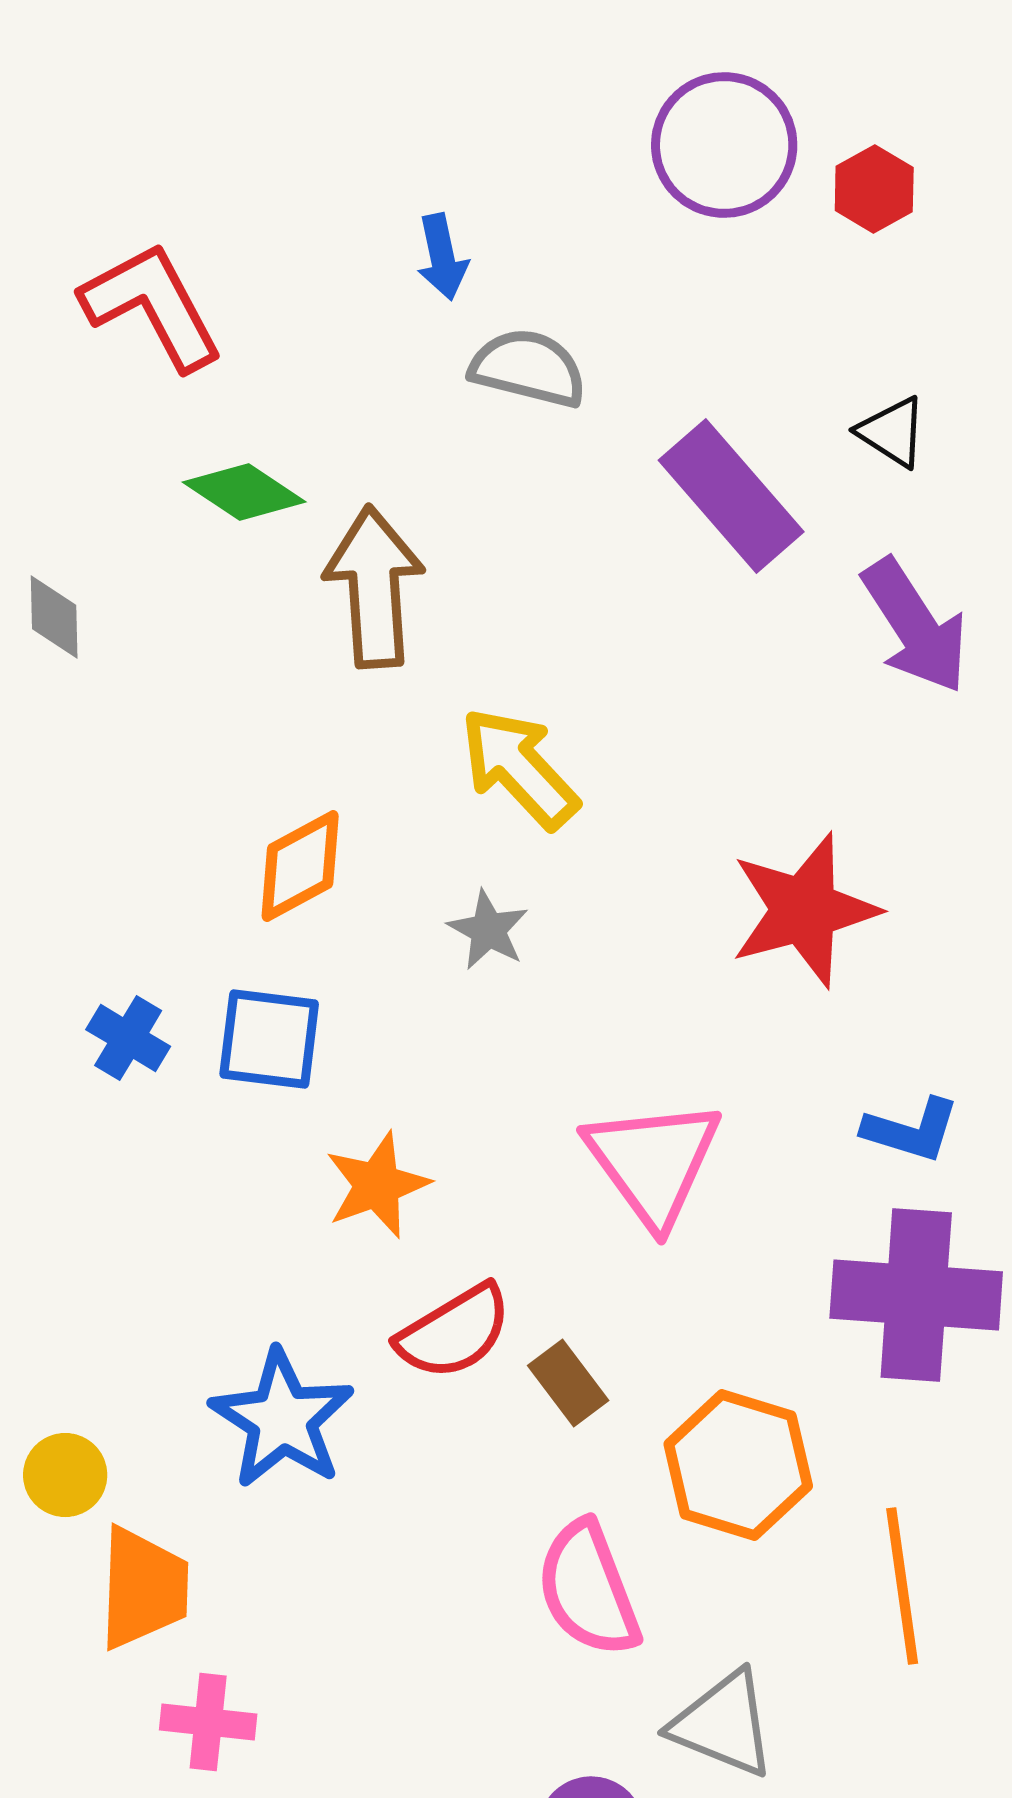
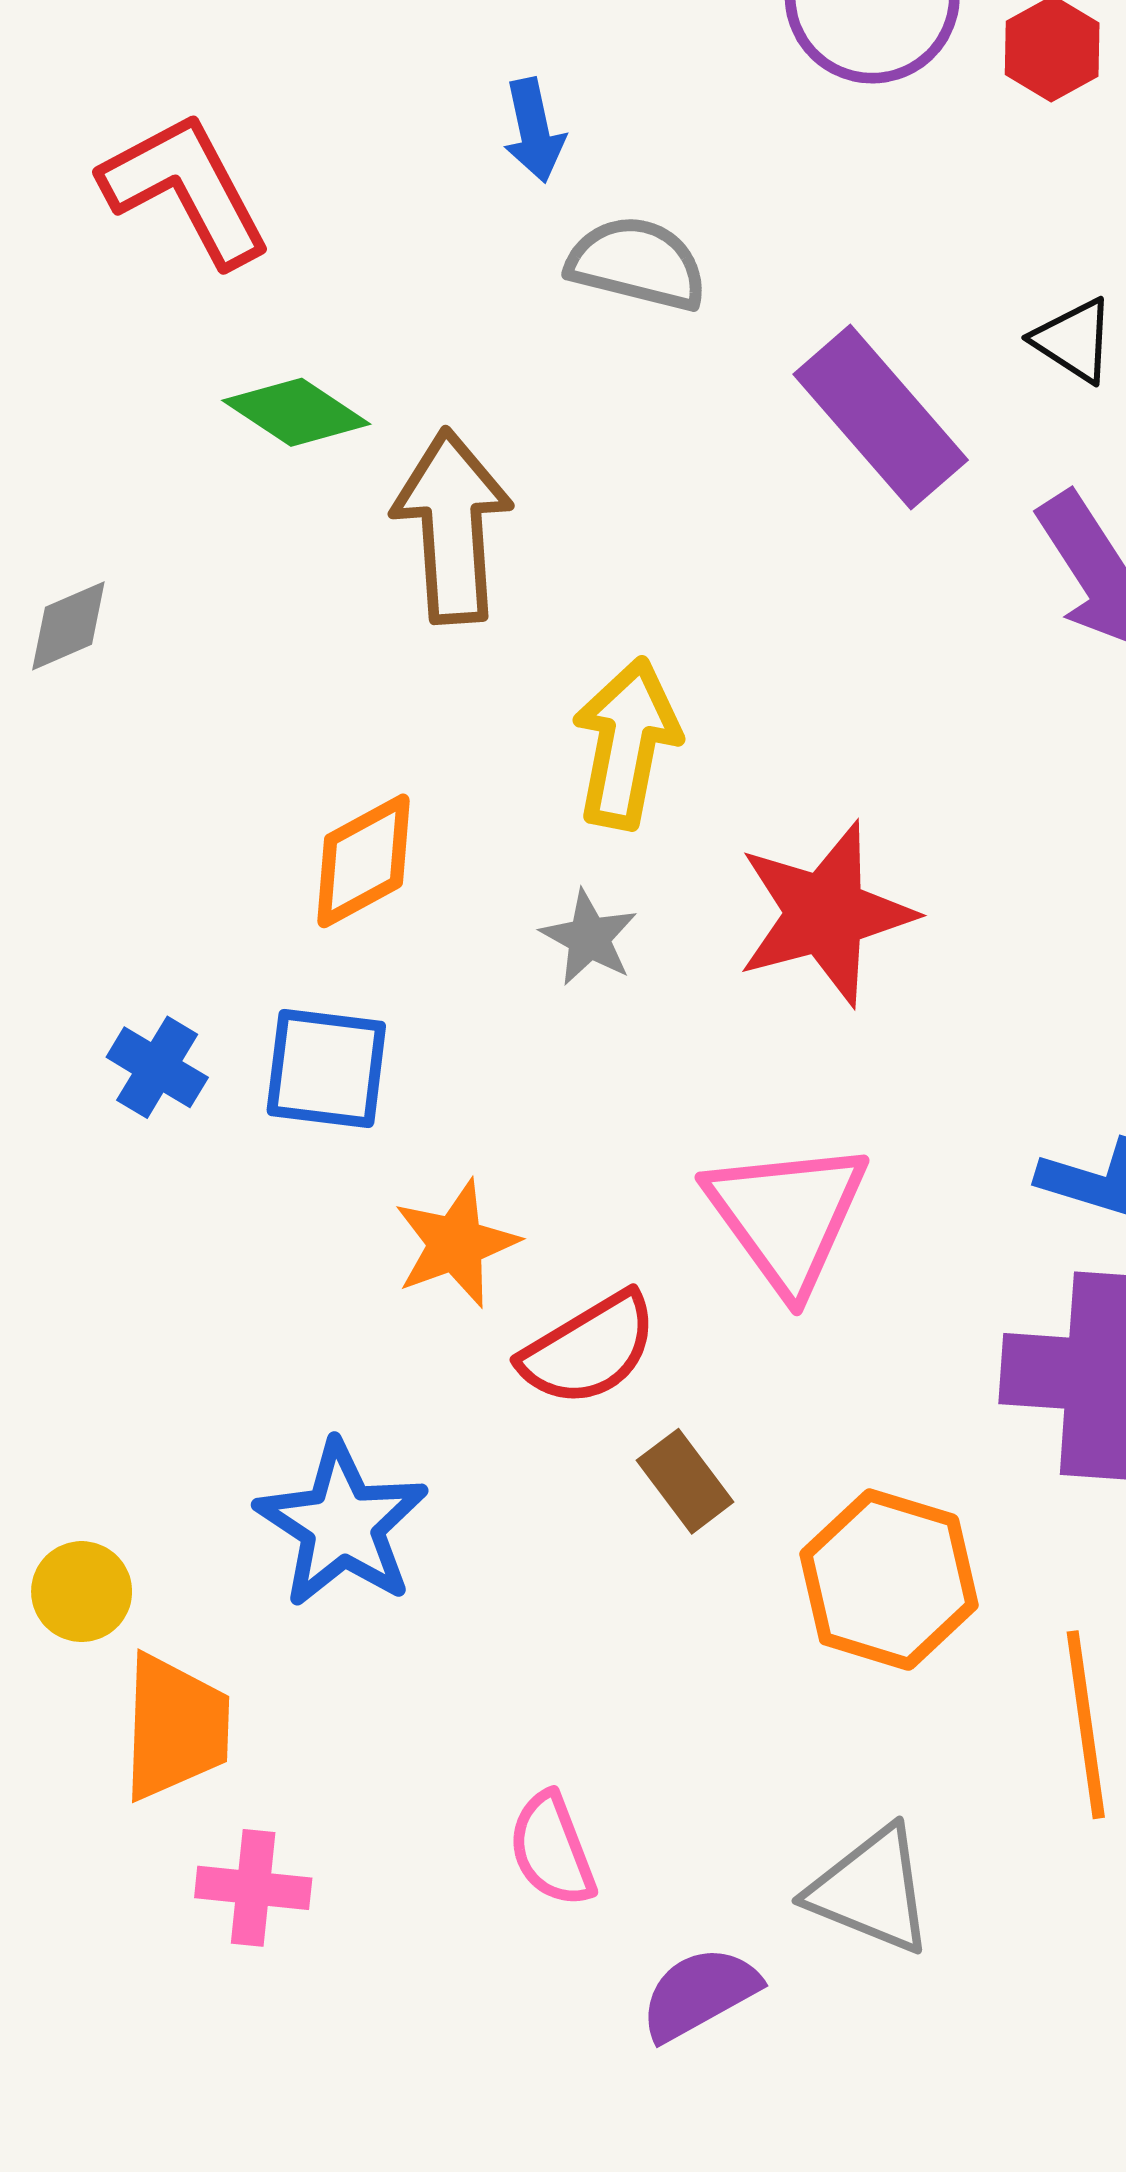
gray diamond: (54, 617) -> (68, 626), moved, turned 68
yellow arrow: (519, 768) -> (626, 743), turned 54
red star: (804, 910) -> (825, 914), moved
red semicircle: (454, 1332) -> (589, 1349), moved
pink semicircle: (588, 1589) -> (552, 1849), moved, size x0.7

